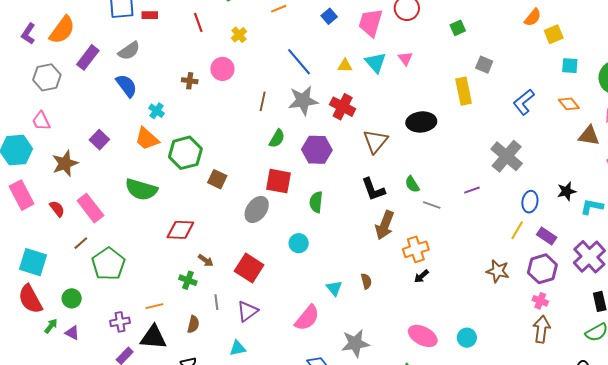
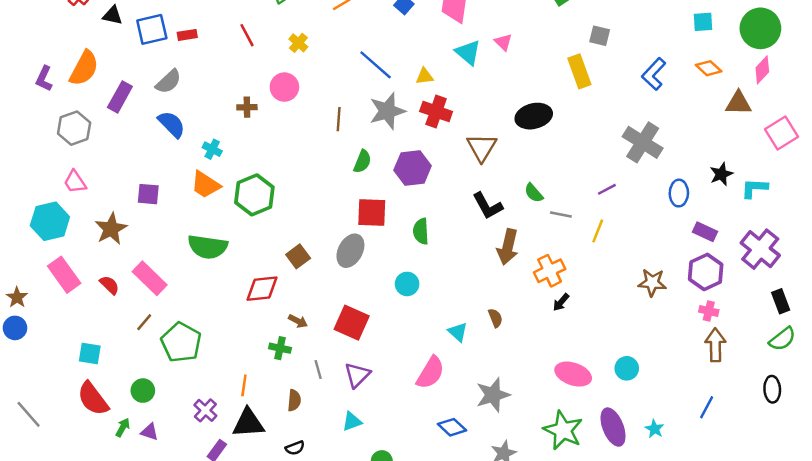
yellow triangle: (345, 66) -> (425, 76), moved
purple square: (99, 140) -> (148, 194), turned -30
brown square: (217, 179) -> (298, 256), moved, turned 36
yellow line: (517, 230) -> (598, 231), moved
cyan square: (33, 262) -> (90, 354), size x0.7
orange line: (154, 306) -> (244, 385), turned -60
purple cross: (120, 322) -> (205, 410), turned -30

